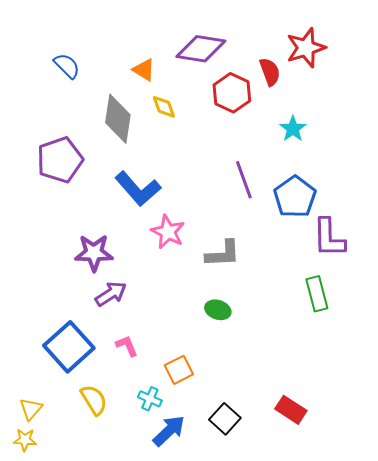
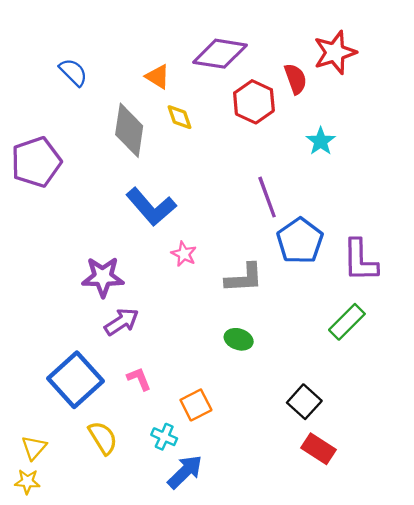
purple pentagon: (60, 160) -> (36, 162), moved
blue pentagon: (295, 197) -> (300, 241), moved
pink star: (168, 232) -> (184, 254), size x0.7
green rectangle: (317, 294) -> (347, 322), turned 60
black square: (225, 419) -> (304, 402), moved

